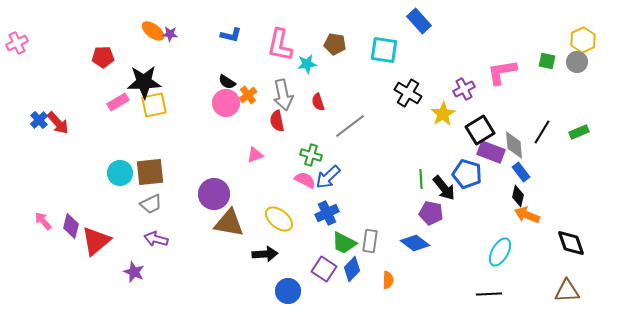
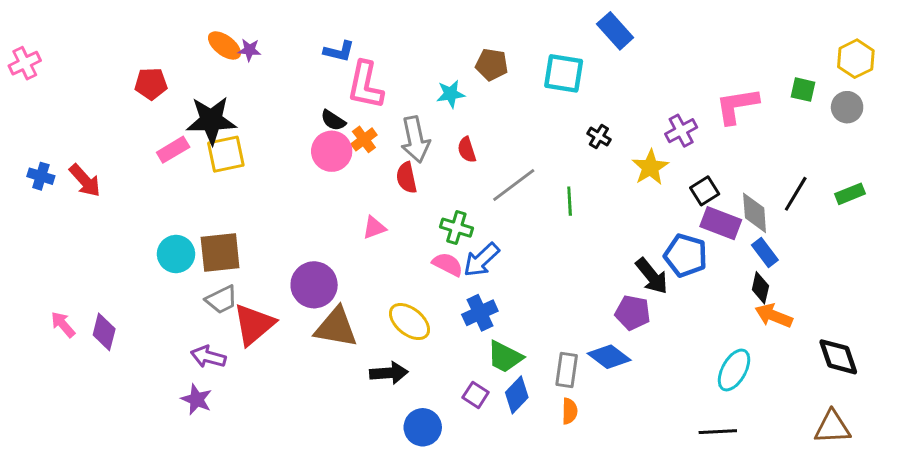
pink L-shape: (280, 45) -> (365, 85), moved
gray circle: (577, 62) -> (847, 107), moved
black cross: (408, 93) -> (599, 137), size x0.6
blue cross: (39, 120) -> (41, 176), moved, turned -30
black square: (480, 130) -> (705, 191), size x0.7
green line: (421, 179) -> (570, 201), moved
purple arrow: (156, 239) -> (208, 357), moved
red triangle: (96, 241) -> (254, 324), moved
gray rectangle: (370, 241) -> (567, 370), moved
purple square: (324, 269) -> (476, 395), size x0.7

